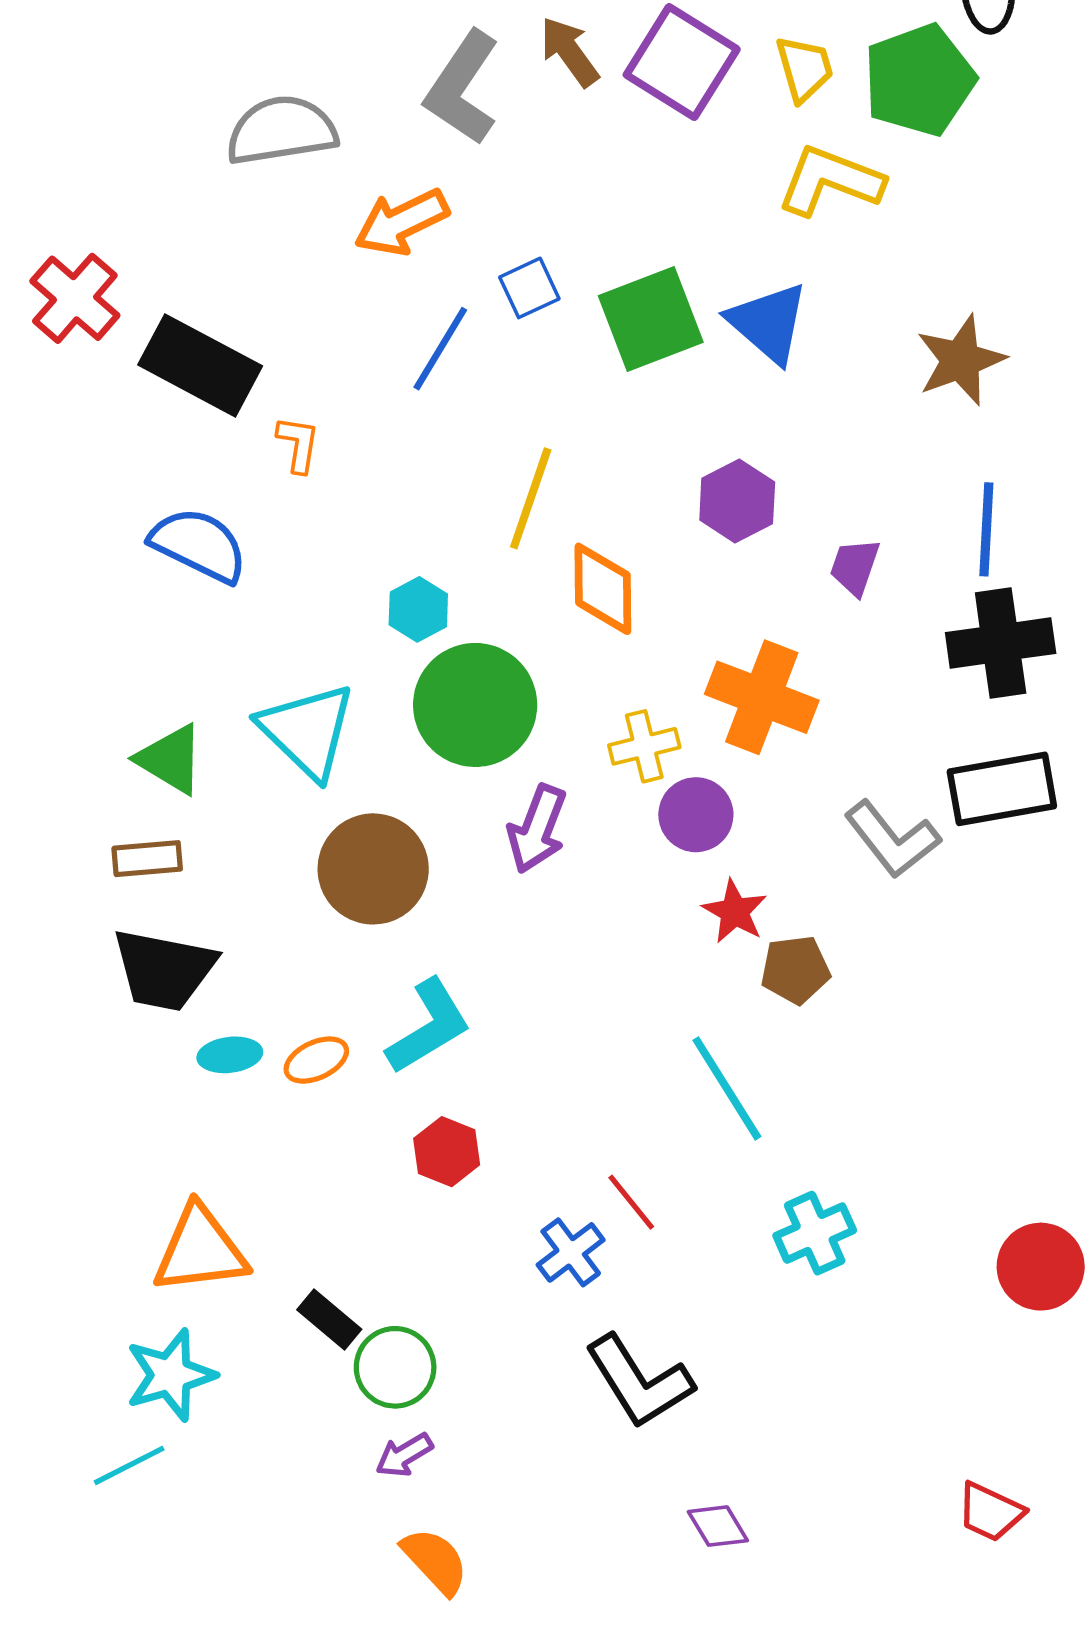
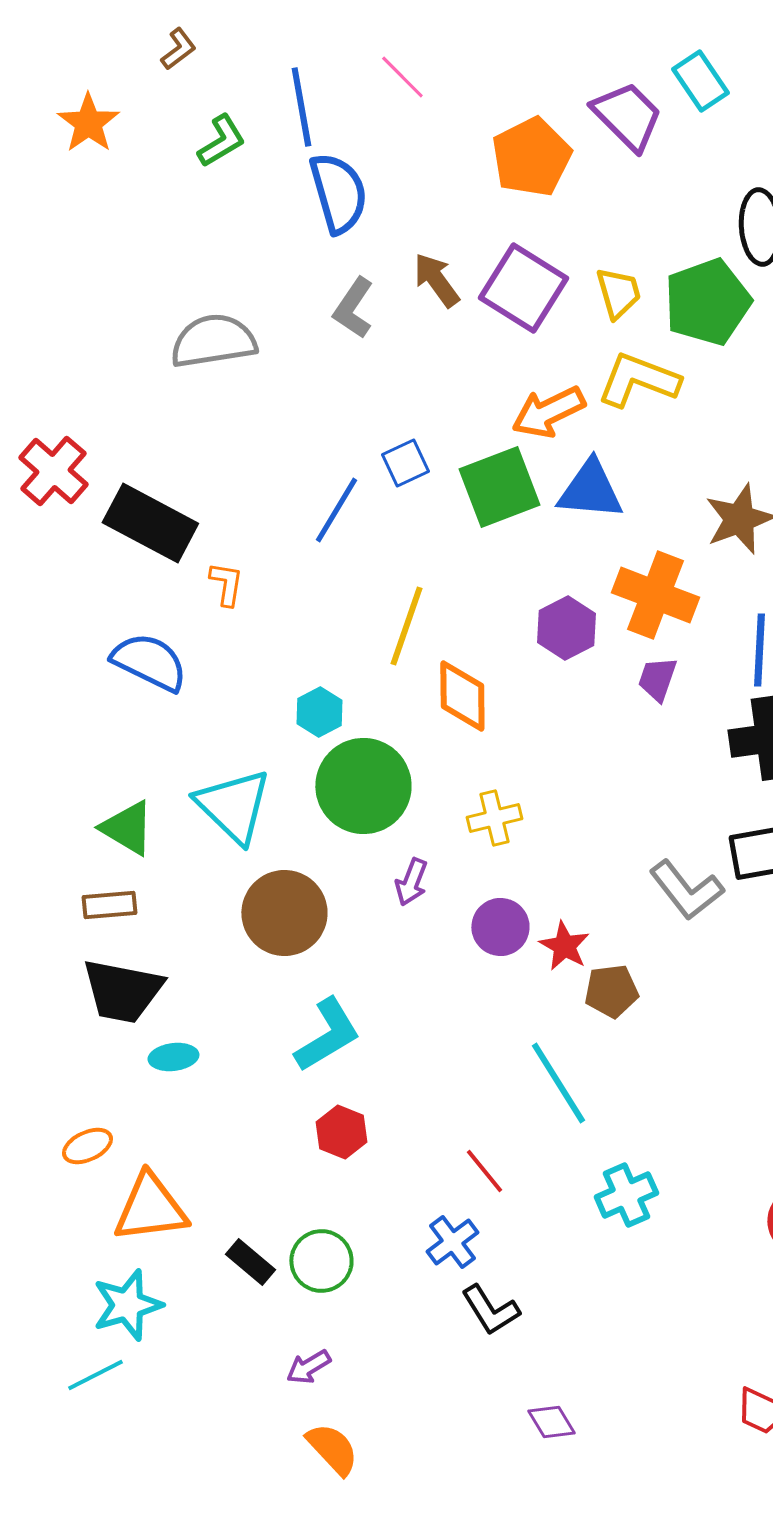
gray L-shape: (462, 88) -> (353, 308), size x0.7
orange arrow: (402, 222) -> (548, 412), moved
blue triangle: (768, 323) -> (590, 490), turned -36
orange cross: (762, 697) -> (655, 595), moved
purple circle: (696, 815) -> (500, 927), moved
purple arrow: (537, 829) -> (411, 882), size x0.7
orange ellipse: (316, 1060) -> (87, 1146), moved
blue cross: (571, 1252) -> (452, 1242), moved
green circle: (395, 1367) -> (321, 1261), moved
black L-shape: (639, 1382) -> (490, 1310), size x0.7

